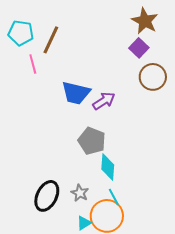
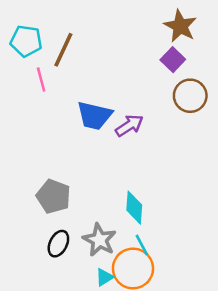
gray pentagon: (92, 141) -> (53, 196), moved
gray star: (80, 193) -> (99, 240), size x1.5
black ellipse: (47, 196) -> (58, 244), size x0.7

